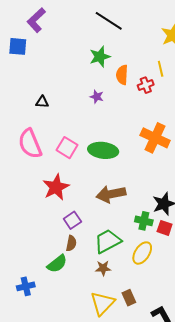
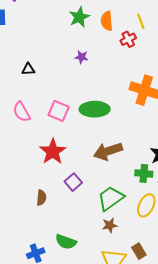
orange semicircle: (122, 75) -> (107, 21), moved
pink semicircle: (30, 144) -> (22, 112), size x0.7
brown semicircle: (71, 243) -> (41, 198), moved
green semicircle: (57, 264) -> (66, 242), moved, turned 65

